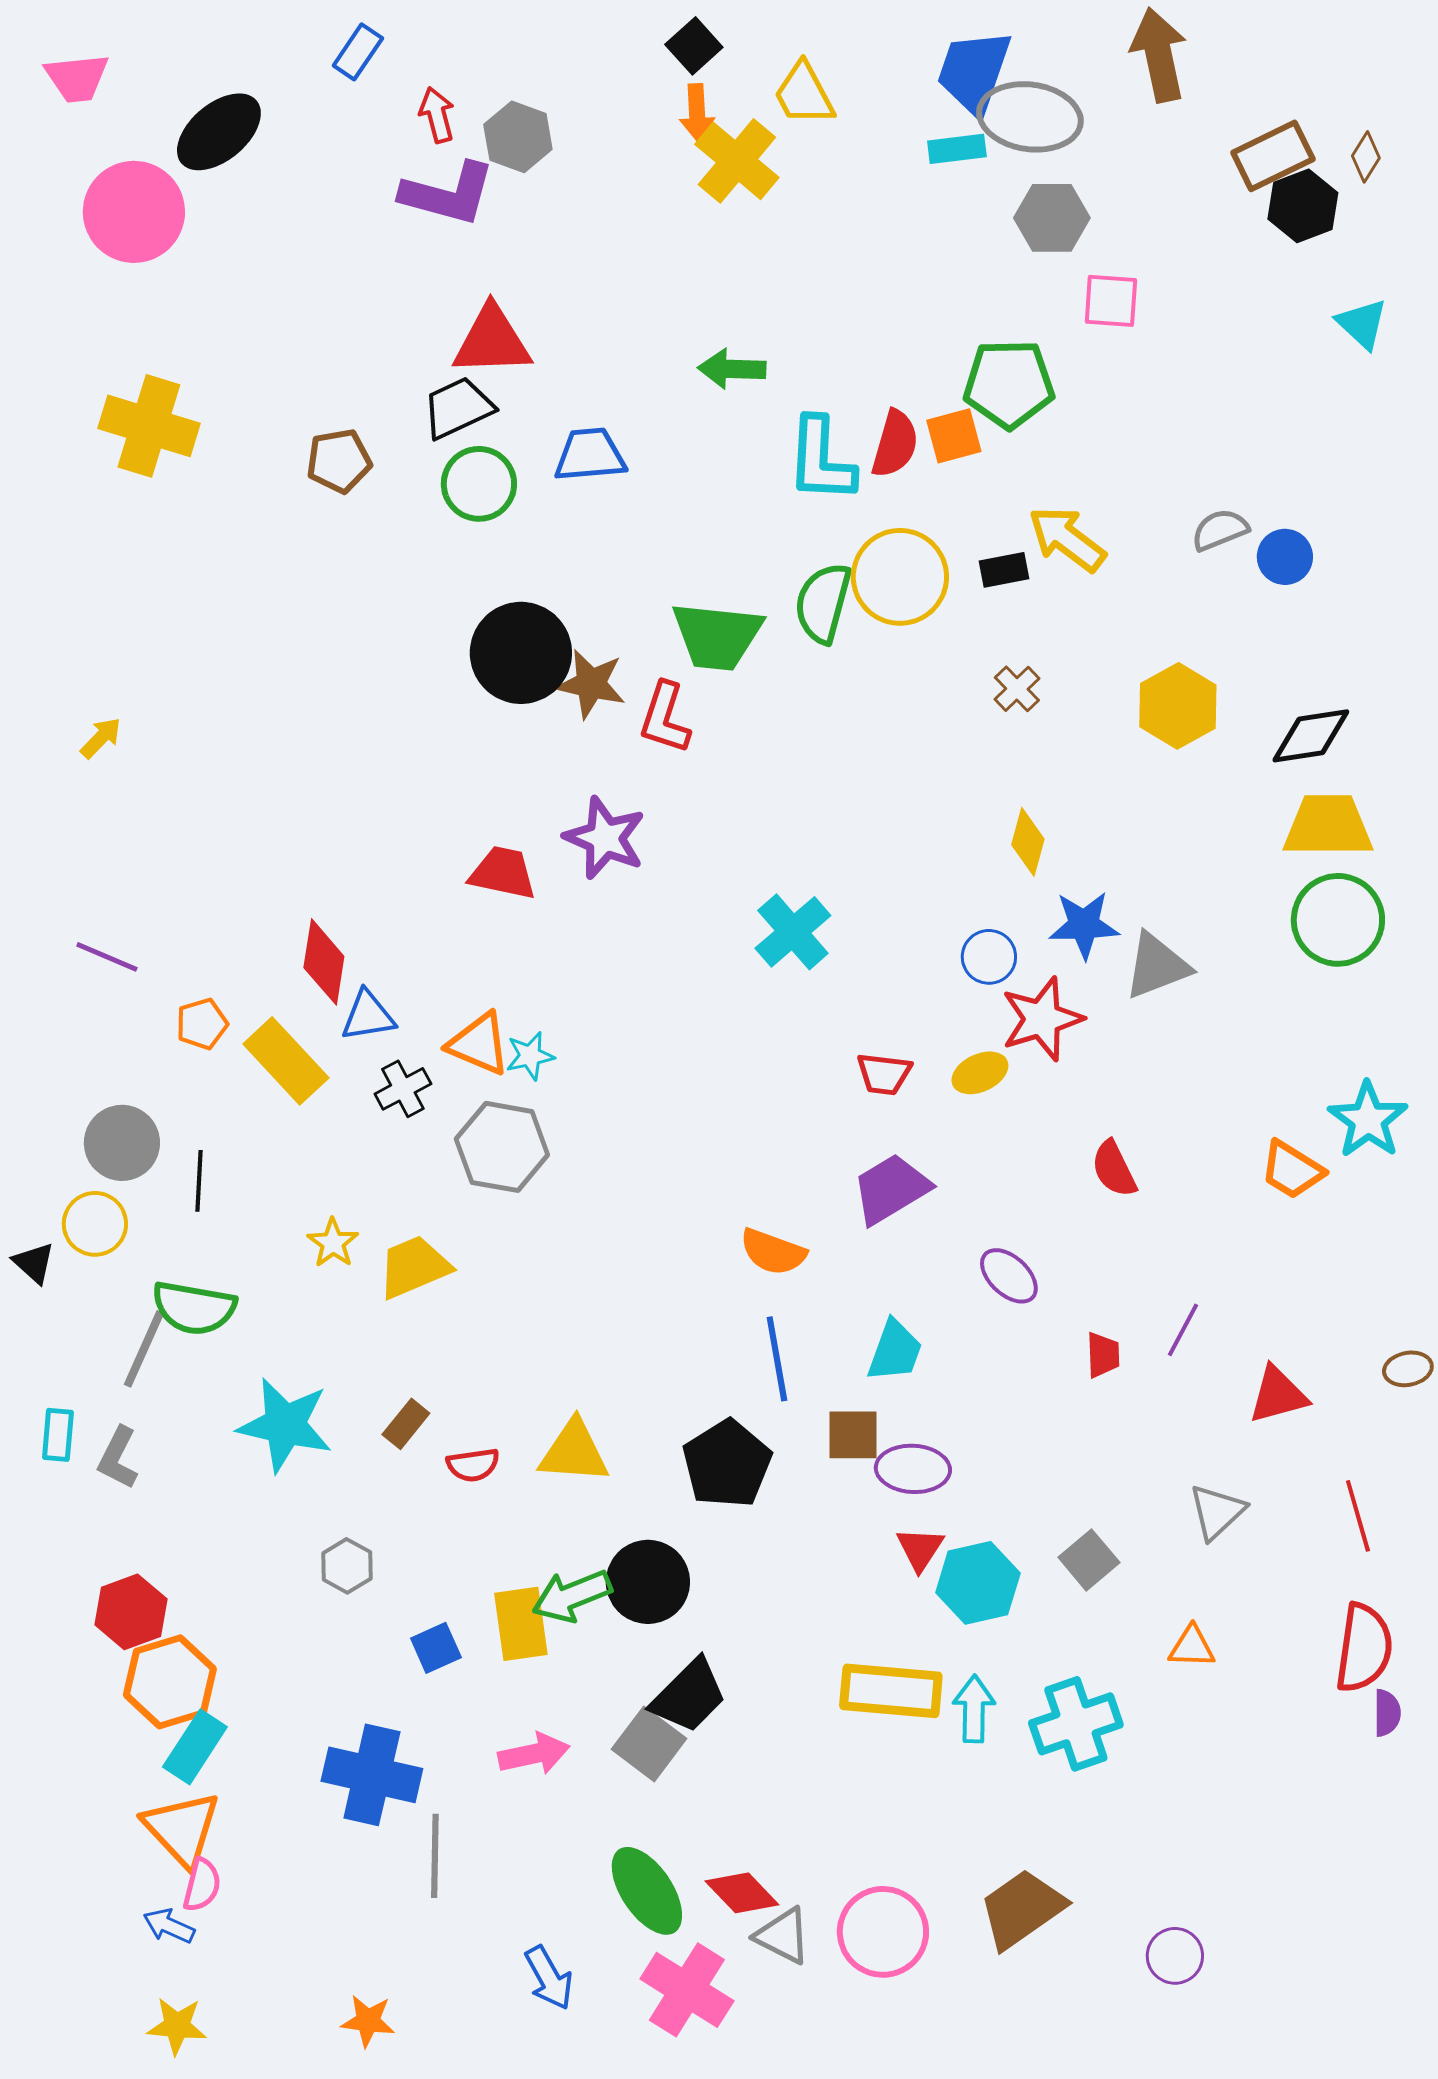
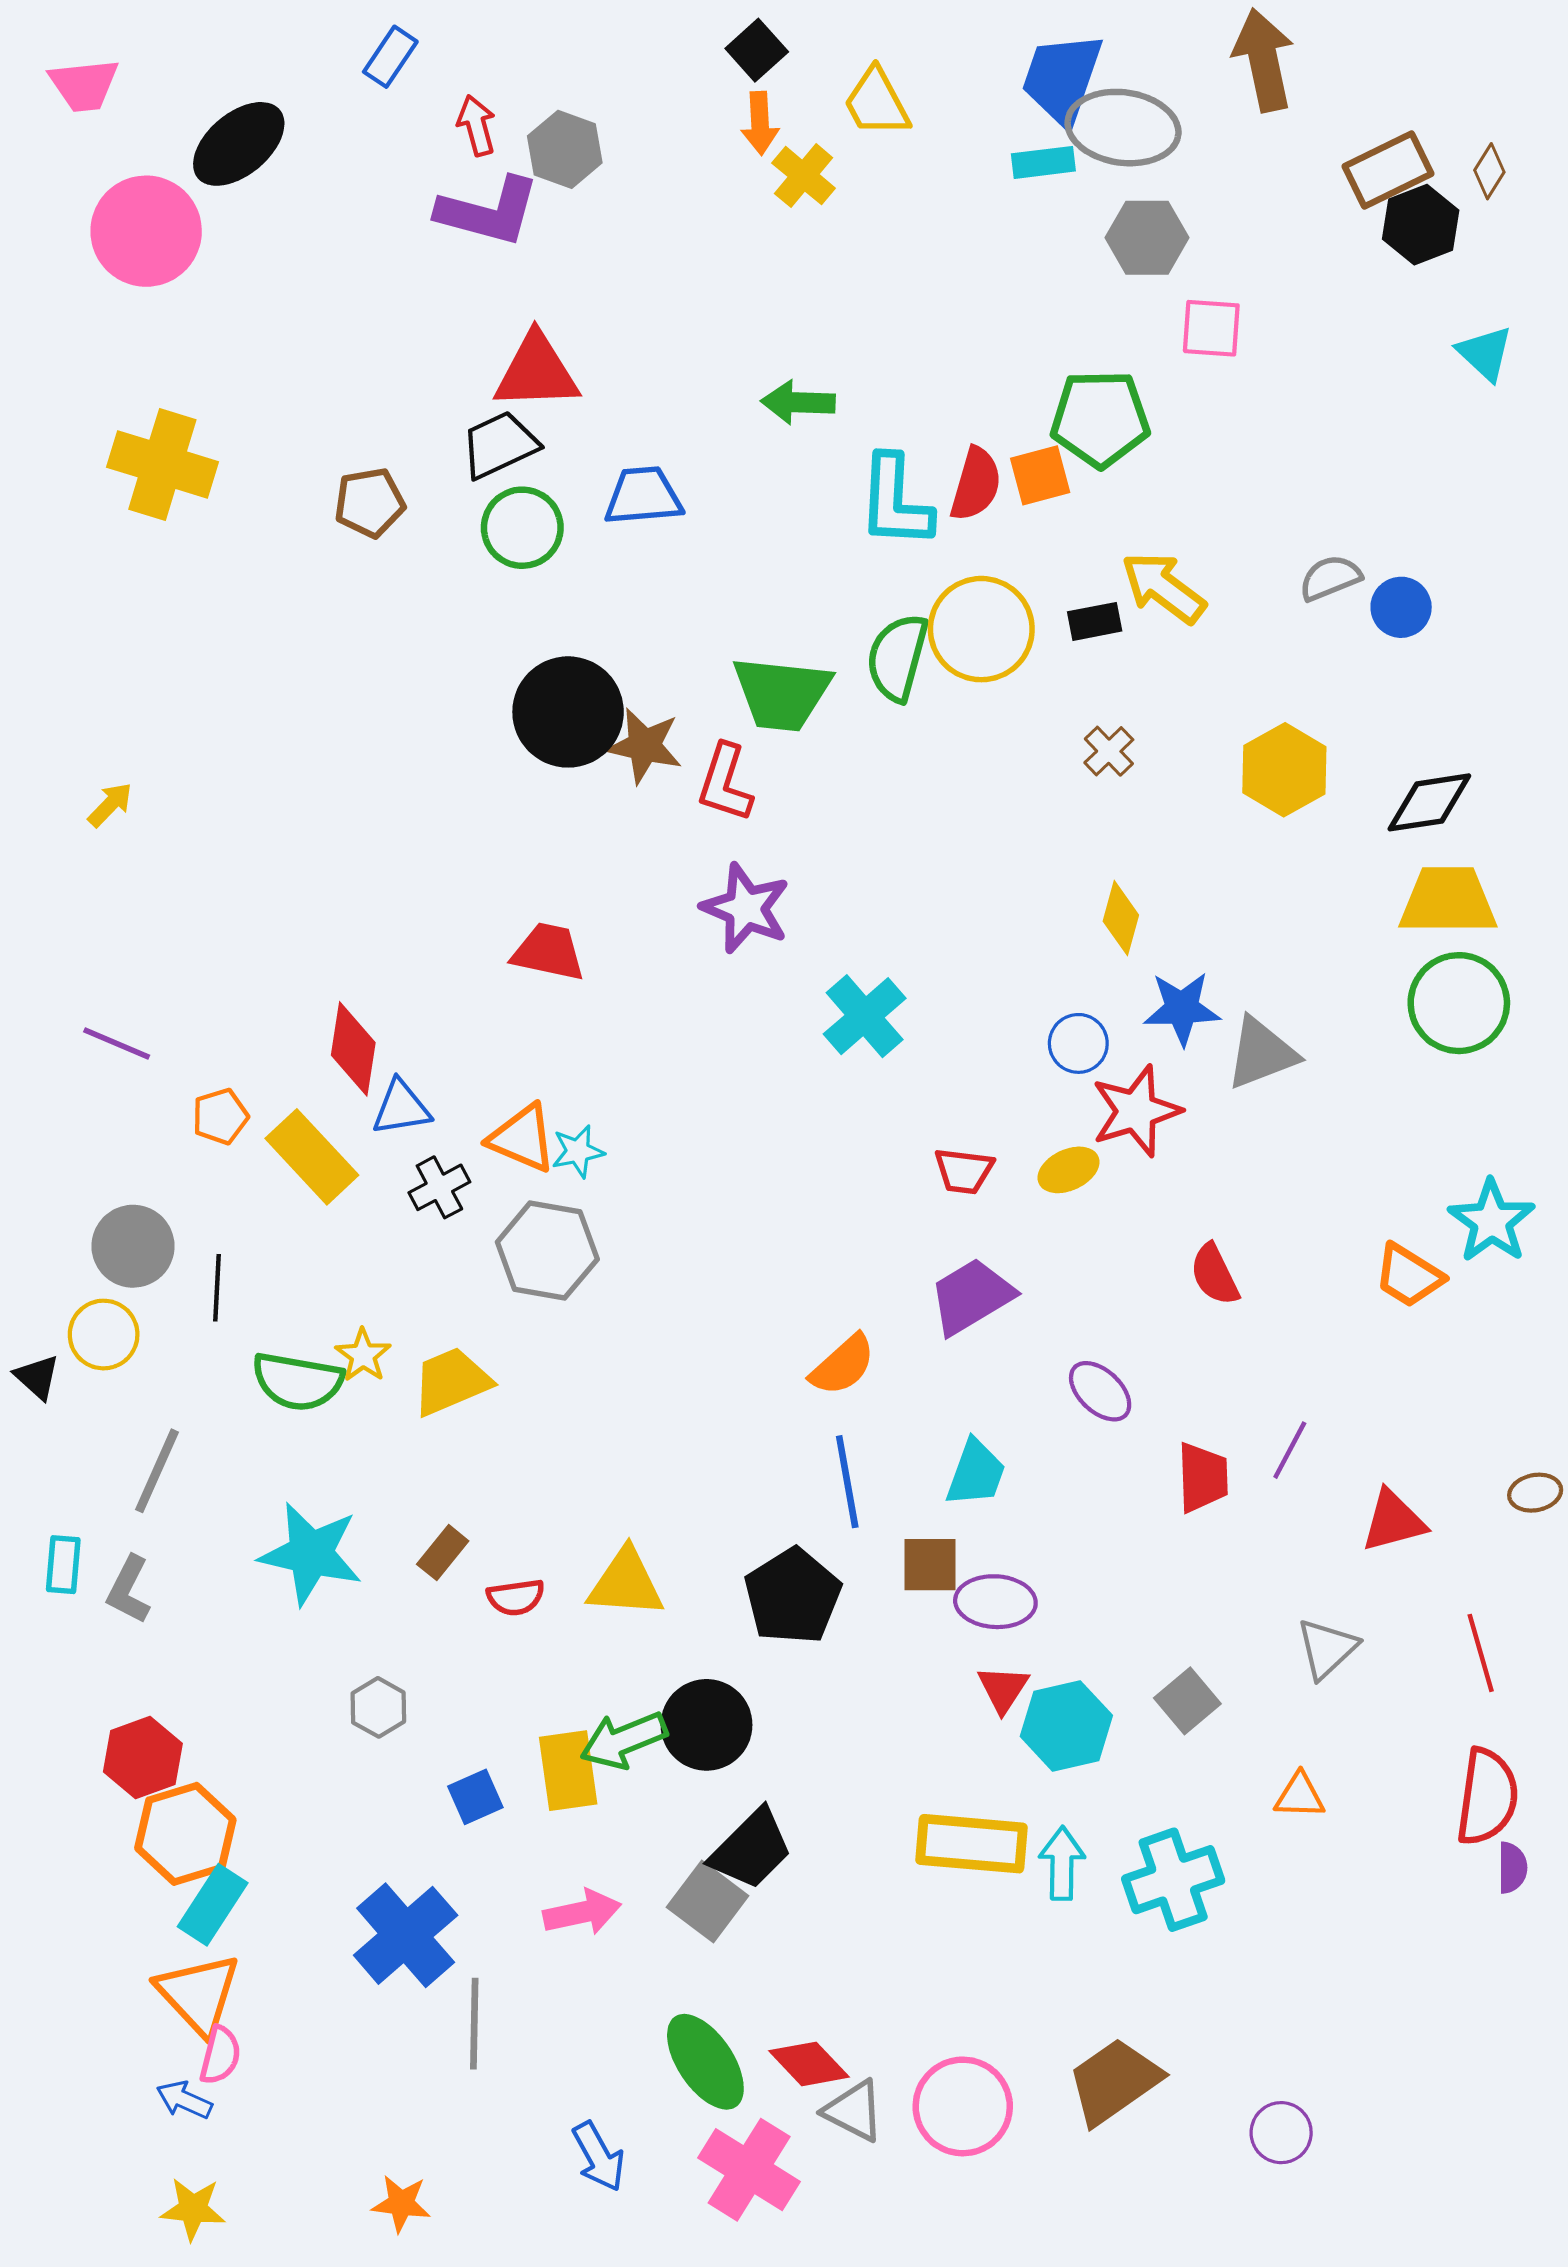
yellow cross: (737, 161) -> (804, 176), size x0.7
purple star: (605, 838) -> (746, 908), moved
orange semicircle: (773, 1252) -> (843, 1365), turned -62
green semicircle: (194, 1308) -> (298, 1381), moved
red trapezoid: (1103, 1355) -> (1203, 1477), size x1.4
blue cross: (372, 1775) -> (406, 1935), turned 36

